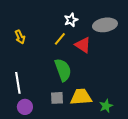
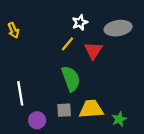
yellow arrow: (20, 37) -> (13, 30), moved
red triangle: (83, 45) -> (93, 51), turned 30
purple circle: (25, 107) -> (37, 120), moved

